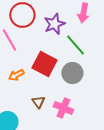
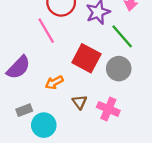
orange arrow: (16, 75) -> (54, 82), moved

